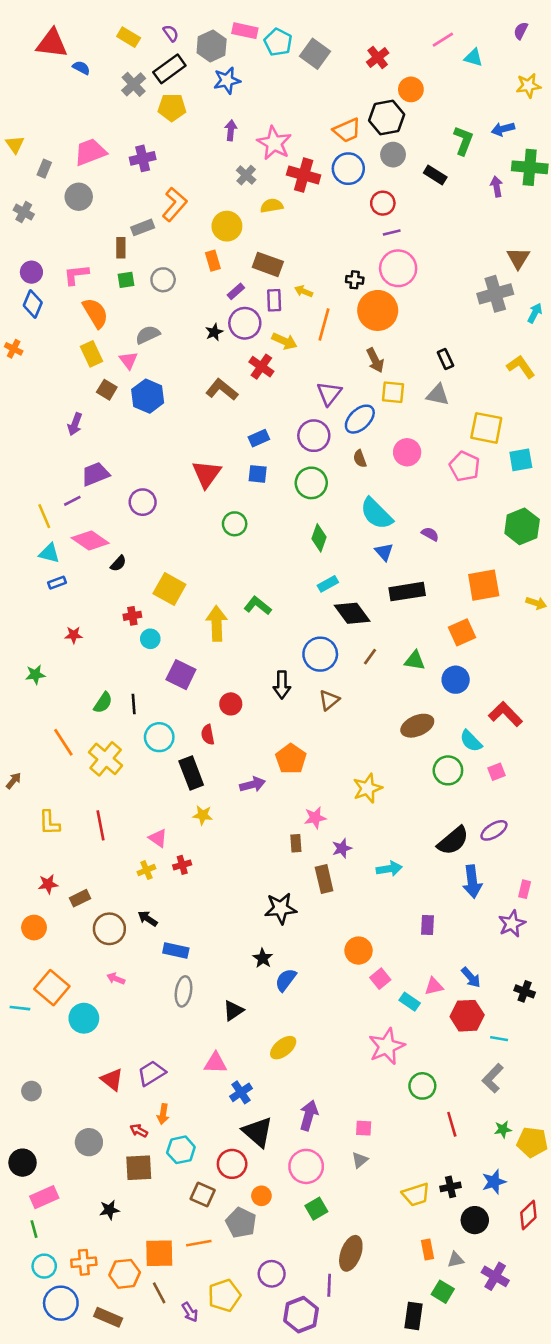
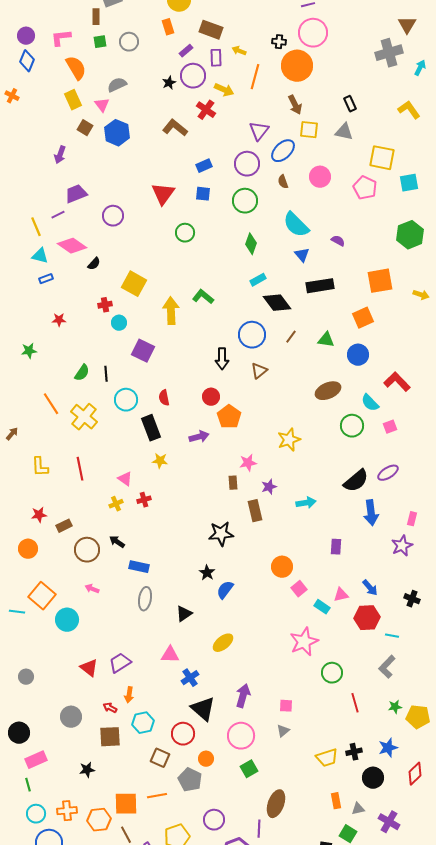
red circle: (231, 704) -> (211, 397), moved

